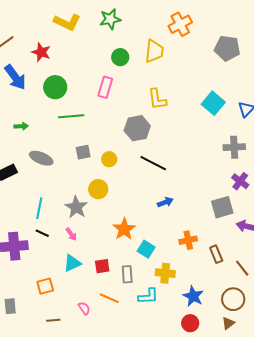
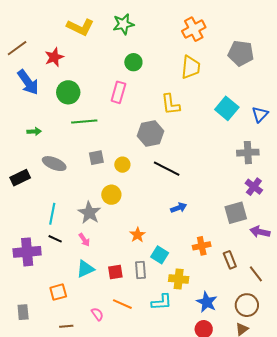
yellow trapezoid: (154, 51) -> (191, 67), moved
red star: (41, 52) -> (54, 57), turned 30
orange star: (124, 229) -> (137, 235), size x0.7
gray rectangle: (127, 274) -> (140, 270), moved

